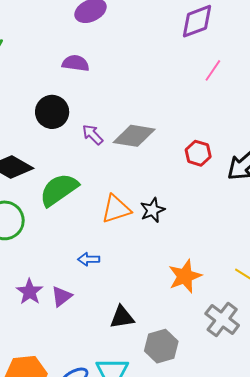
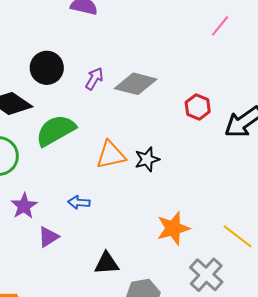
black circle: (52, 112) -> (47, 68), moved
purple arrow: (93, 135) -> (94, 79), turned 70
purple star: (30, 292) -> (24, 206), moved

